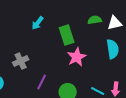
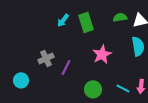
green rectangle: (67, 35) -> (86, 22), moved
purple line: (42, 82) -> (66, 67), moved

